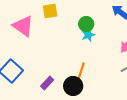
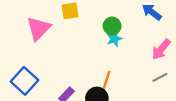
pink triangle: (23, 26) -> (39, 28), turned 40

